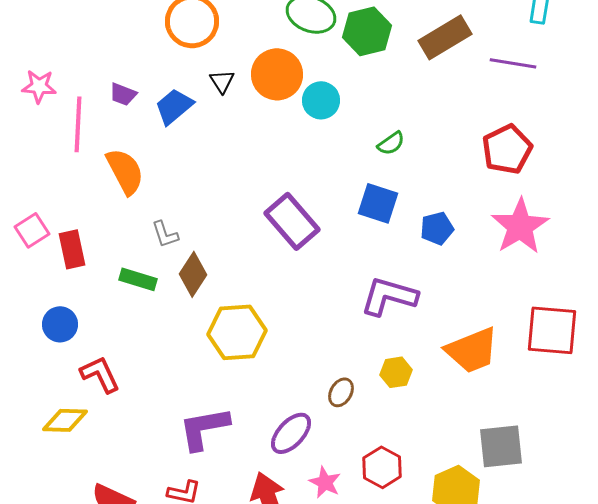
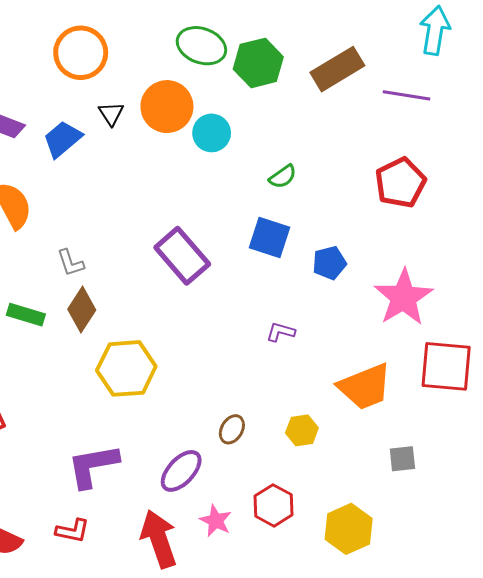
pink star: (520, 226) -> (403, 297), moved
gray L-shape: (165, 234) -> (71, 263), moved
purple L-shape: (389, 296) -> (281, 332), size x0.5
yellow hexagon: (396, 372) -> (302, 430), moved
gray square: (501, 446) -> (402, 459), moved, size x0.6

